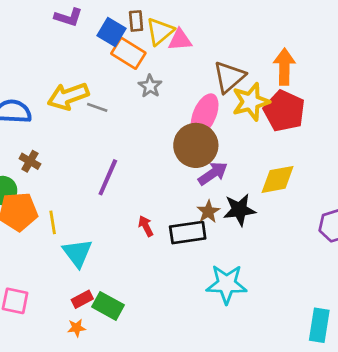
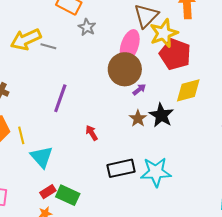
red pentagon: (284, 111) -> (175, 54), moved
purple arrow: (213, 173) -> (139, 89), size x0.6
black star: (239, 210) -> (161, 115), turned -30
black rectangle: (188, 233) -> (121, 168), moved

